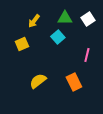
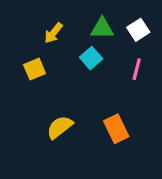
pink line: (87, 55) -> (137, 69), moved

